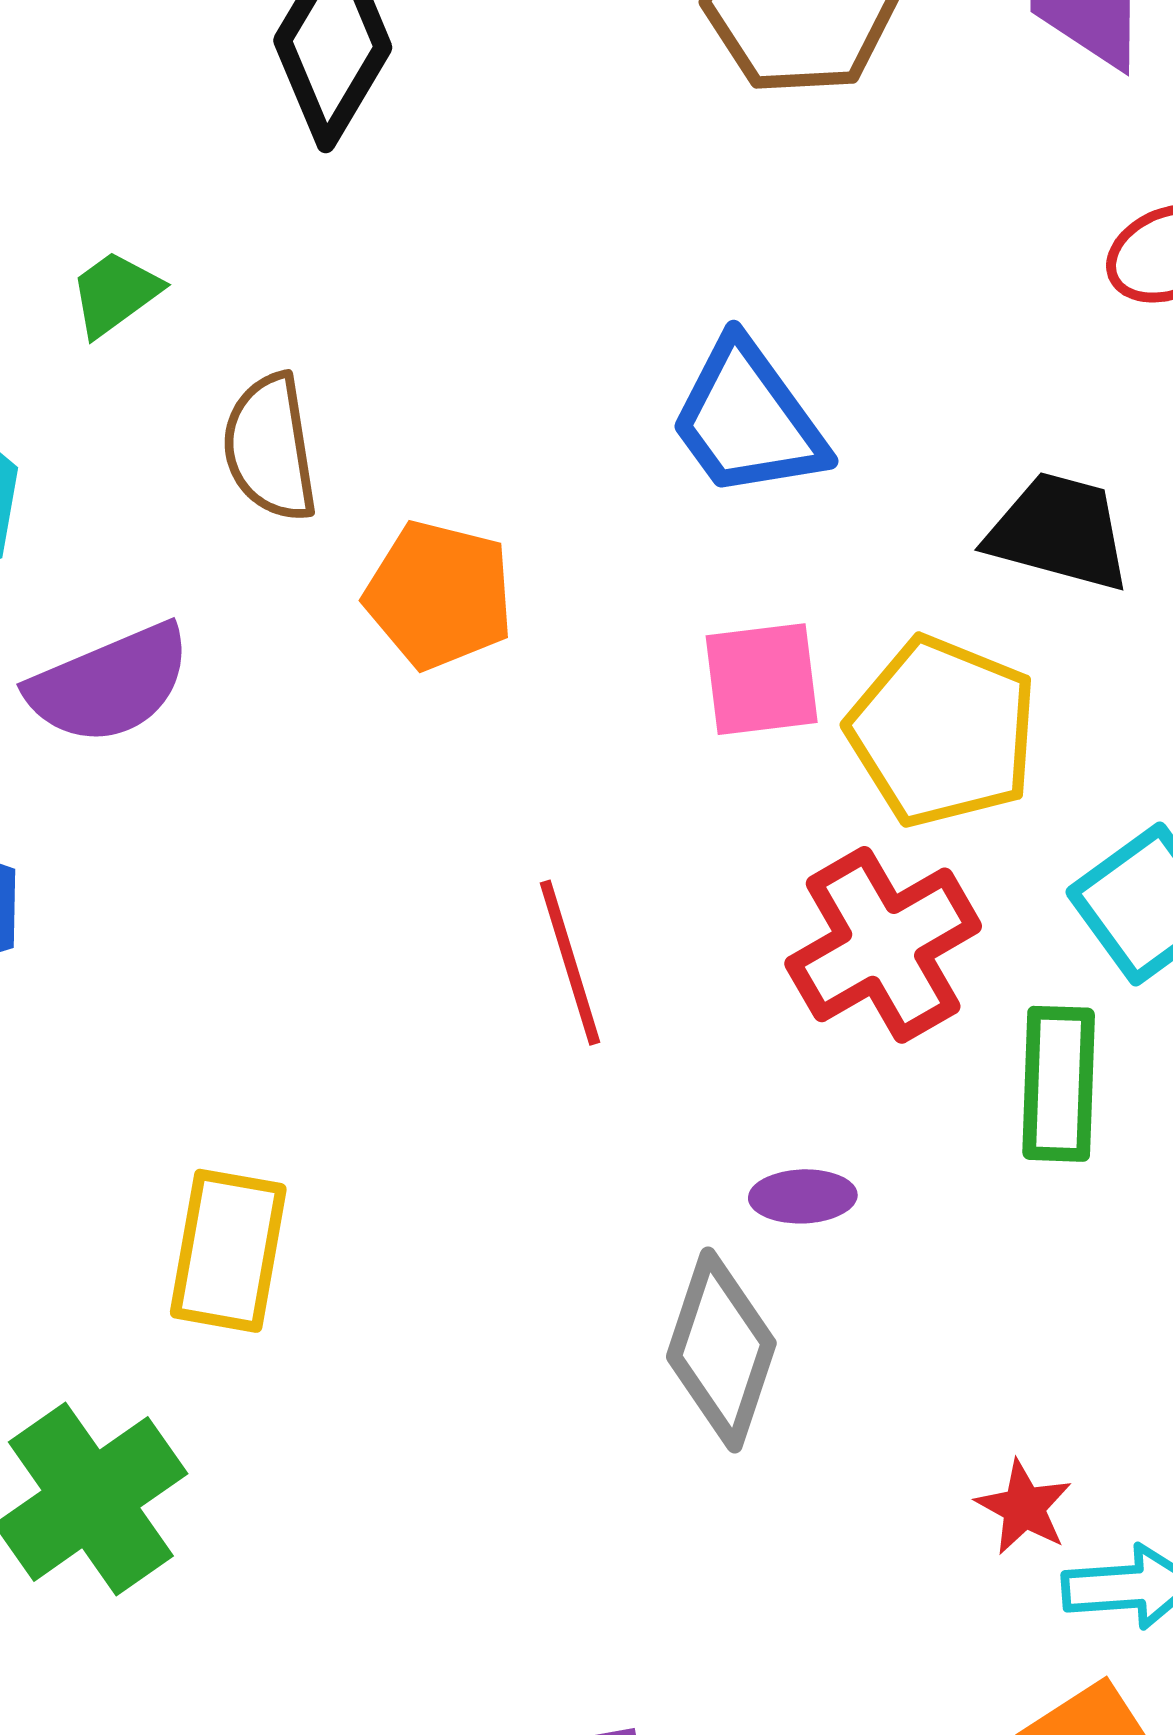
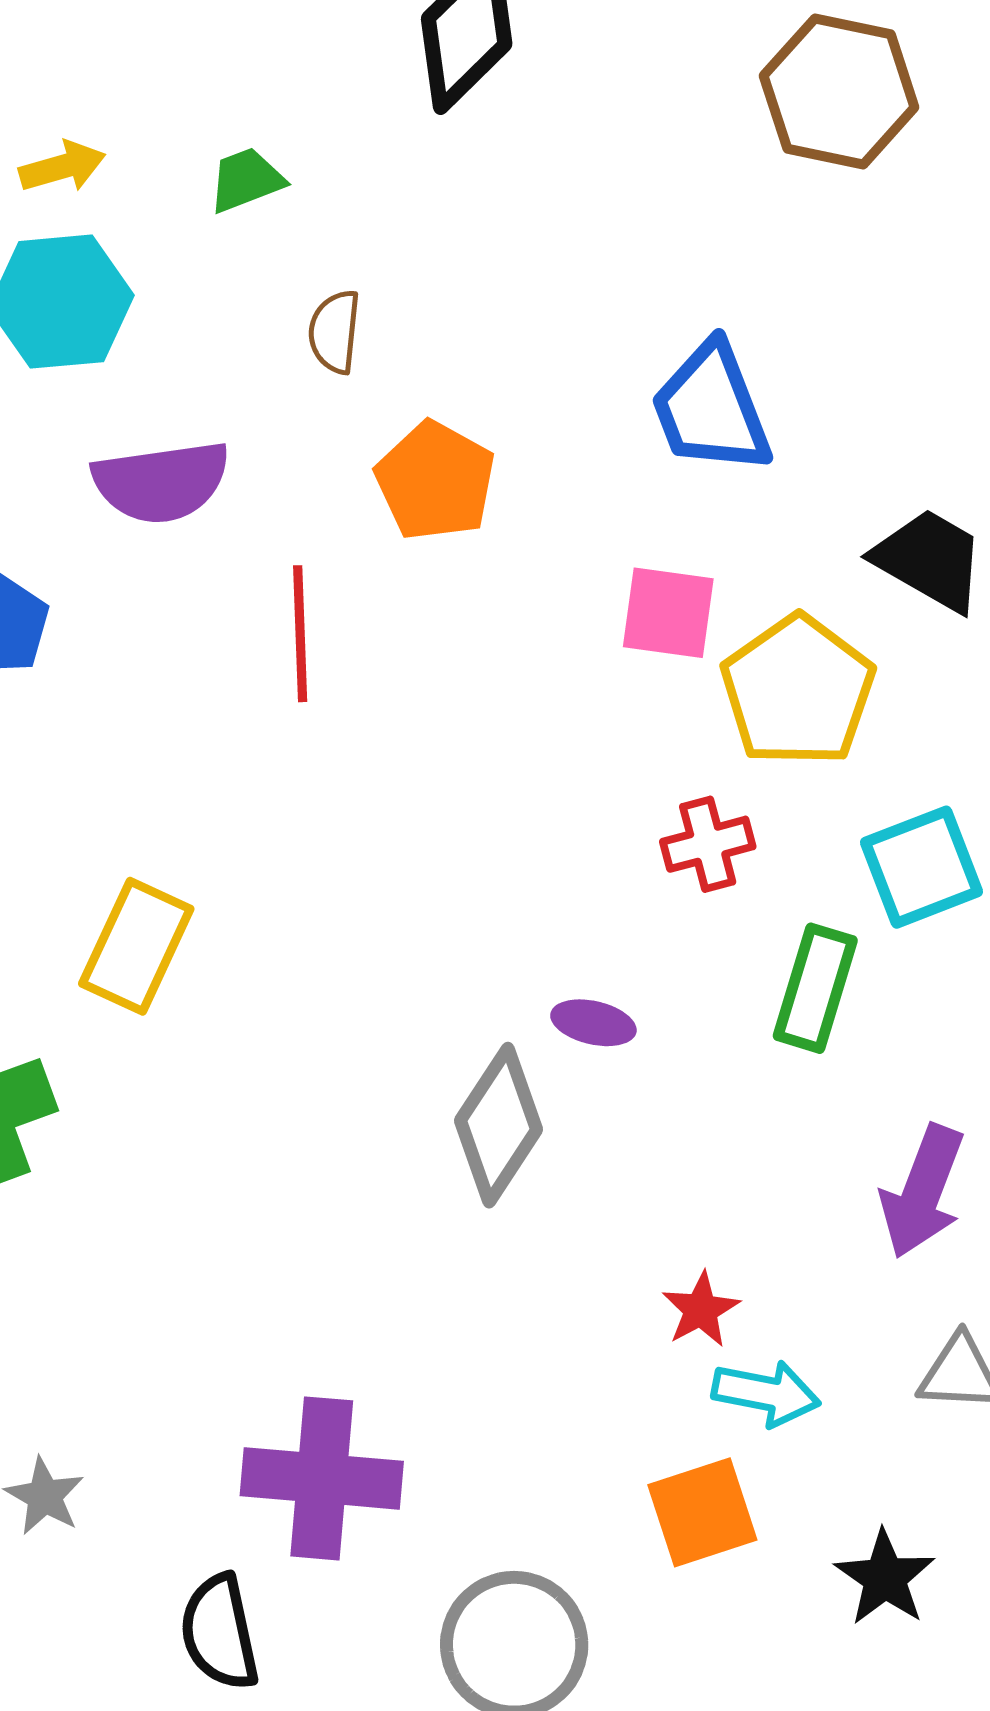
brown semicircle: (270, 448) -> (335, 332), size x0.7
red cross: (883, 945) -> (708, 844), size x0.6
red line: (570, 963) -> (300, 634), moved

